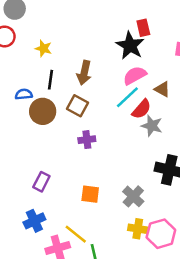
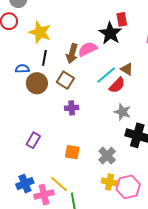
yellow star: (43, 48) -> (40, 32), size x1.6
pink semicircle: (135, 75) -> (88, 49), moved
brown triangle: (162, 89) -> (127, 69), moved
gray star: (152, 126) -> (122, 112), moved
blue cross: (34, 221) -> (25, 184), moved

